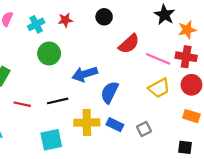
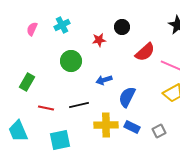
red star: (65, 20) -> (99, 40), moved
cyan cross: (36, 24) -> (62, 25), moved
blue arrow: (85, 74) -> (104, 80), size x0.7
cyan square: (51, 140) -> (60, 140), moved

